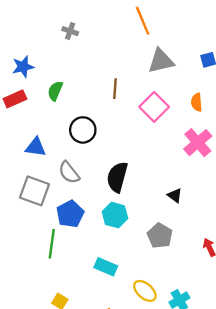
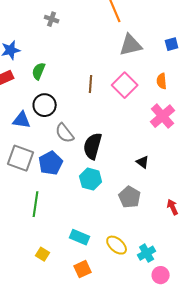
brown line: (115, 89) -> (91, 84), moved
black circle: (83, 130) -> (45, 105), moved
gray semicircle: (69, 172) -> (65, 133), moved
blue pentagon: (70, 214) -> (51, 163), moved
cyan rectangle: (106, 267) -> (80, 237), moved

